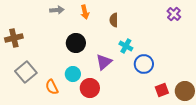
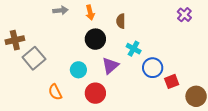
black circle: (76, 43) -> (95, 39), moved
gray square: (26, 72) -> (34, 58), moved
cyan circle: (73, 74) -> (78, 70), moved
red square: (162, 90) -> (172, 81), moved

